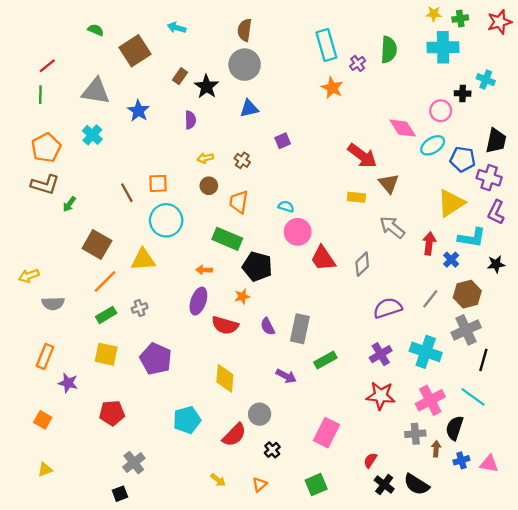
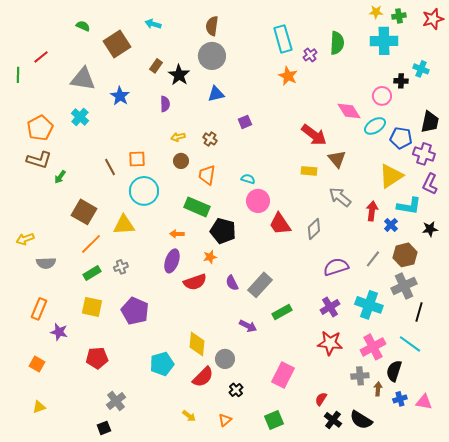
green line: (40, 95) -> (18, 75), moved
red semicircle: (225, 325) -> (195, 282), turned -35
gray rectangle: (300, 329) -> (260, 285), turned 30
yellow diamond: (225, 378) -> (197, 344), moved

